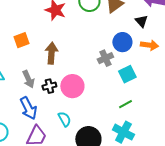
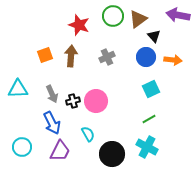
black triangle: (141, 21) -> (154, 36), moved
brown arrow: (51, 53) -> (71, 56), moved
gray cross: (105, 58) -> (107, 57), moved

